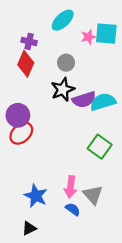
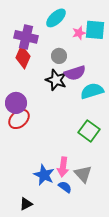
purple cross: (29, 41) -> (26, 37), size x1.6
black star: (63, 90) -> (56, 80), turned -30
purple semicircle: (84, 100) -> (75, 73), moved
blue star: (36, 196) -> (44, 175), moved

